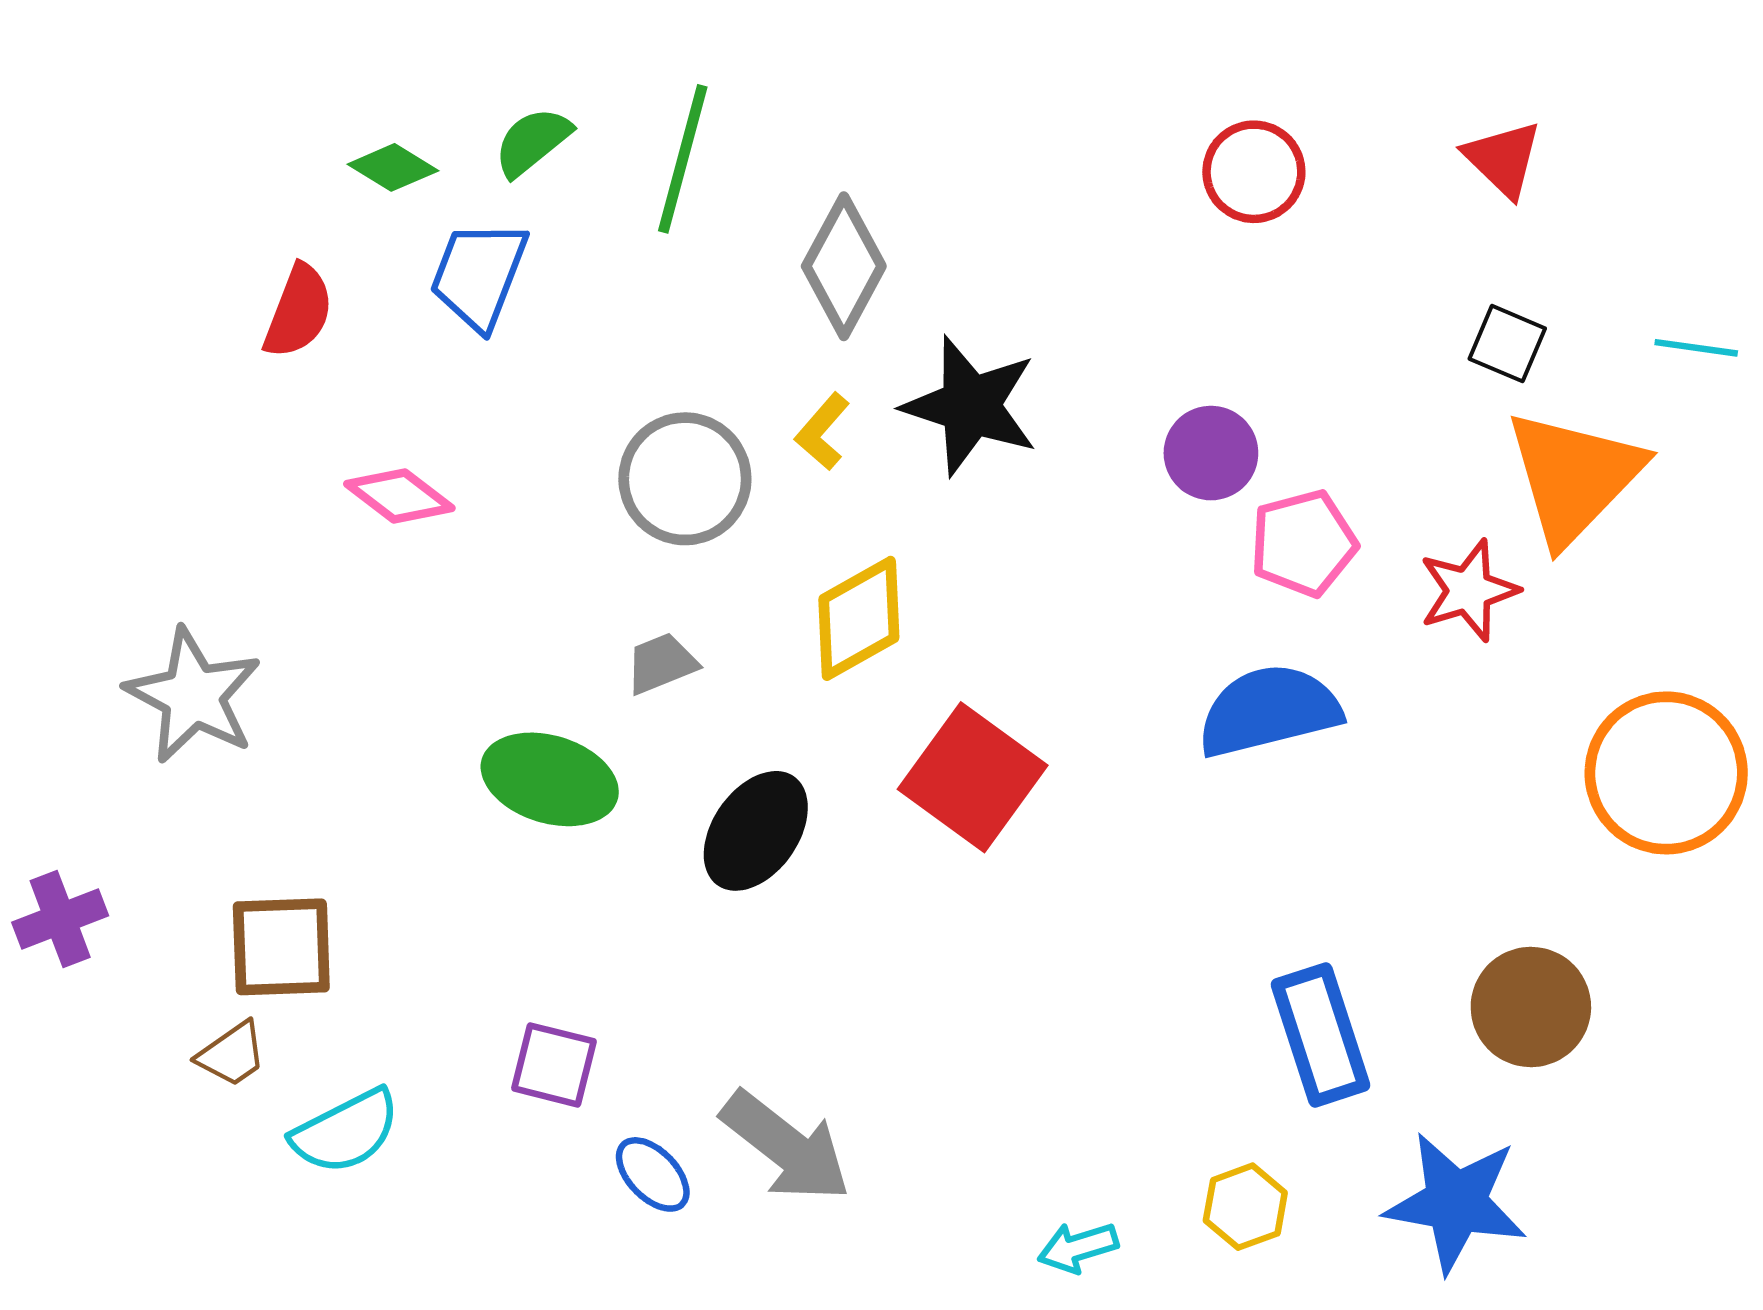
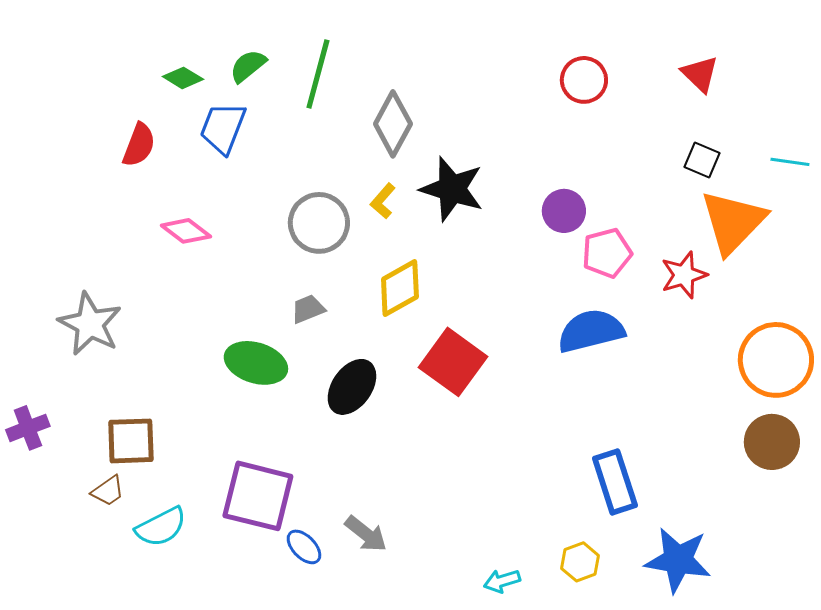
brown circle: (1531, 1007) -> (772, 442), moved
purple square: (554, 1065) -> (258, 496), size x1.8
gray arrow: (786, 1147) -> (366, 534), size x0.7

